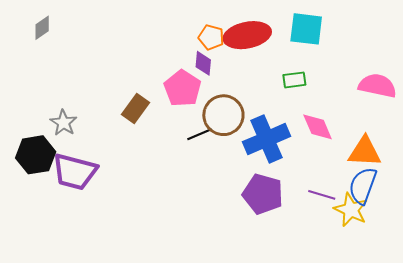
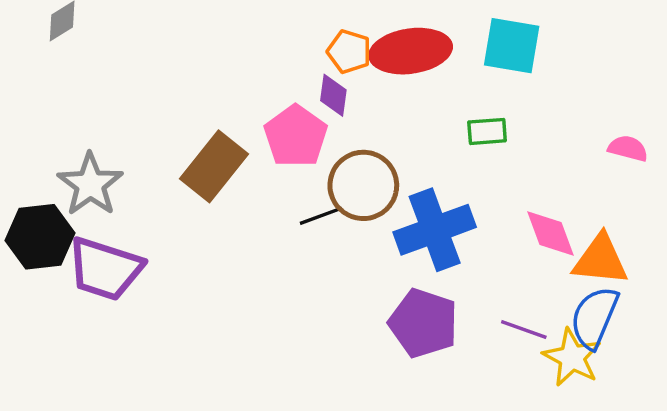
pink semicircle: (377, 86) -> (628, 148), size x0.6
brown rectangle: (135, 109) -> (214, 166), size x1.4
gray star: (64, 123) -> (90, 184), size x1.4
pink diamond: (318, 127) -> (551, 233), moved

